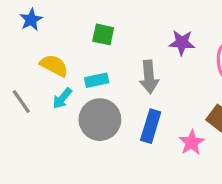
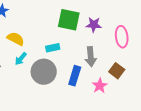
green square: (103, 34) -> (69, 20), moved, size x1.6
gray arrow: (149, 77) -> (91, 57), moved
cyan rectangle: (97, 80) -> (53, 48), moved

